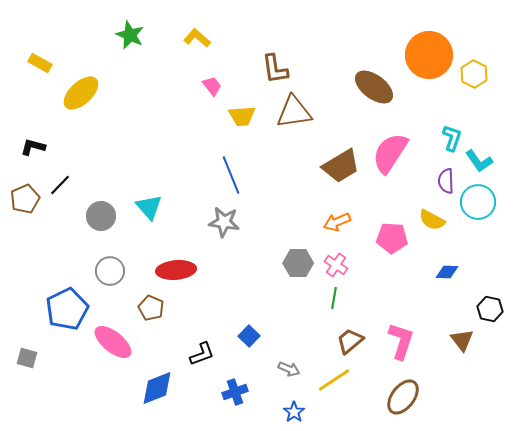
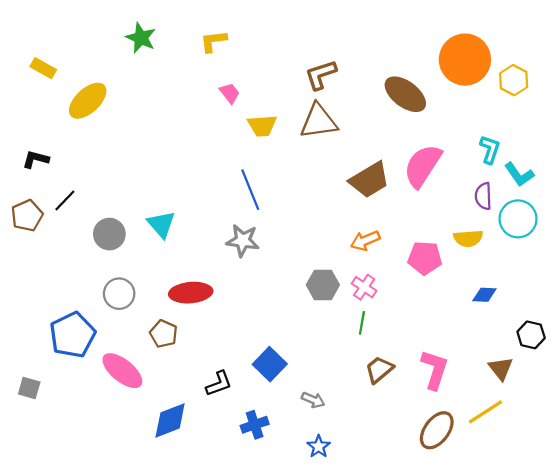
yellow L-shape: (197, 38) -> (213, 41), turned -48
brown L-shape: (275, 69) -> (321, 75), moved, turned 80
yellow semicircle: (432, 220) -> (468, 238), turned -32
blue square: (249, 336) -> (270, 364), size x1.4
yellow line: (334, 380) -> (486, 412), moved

